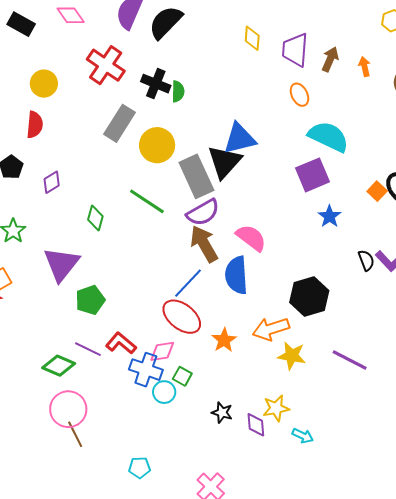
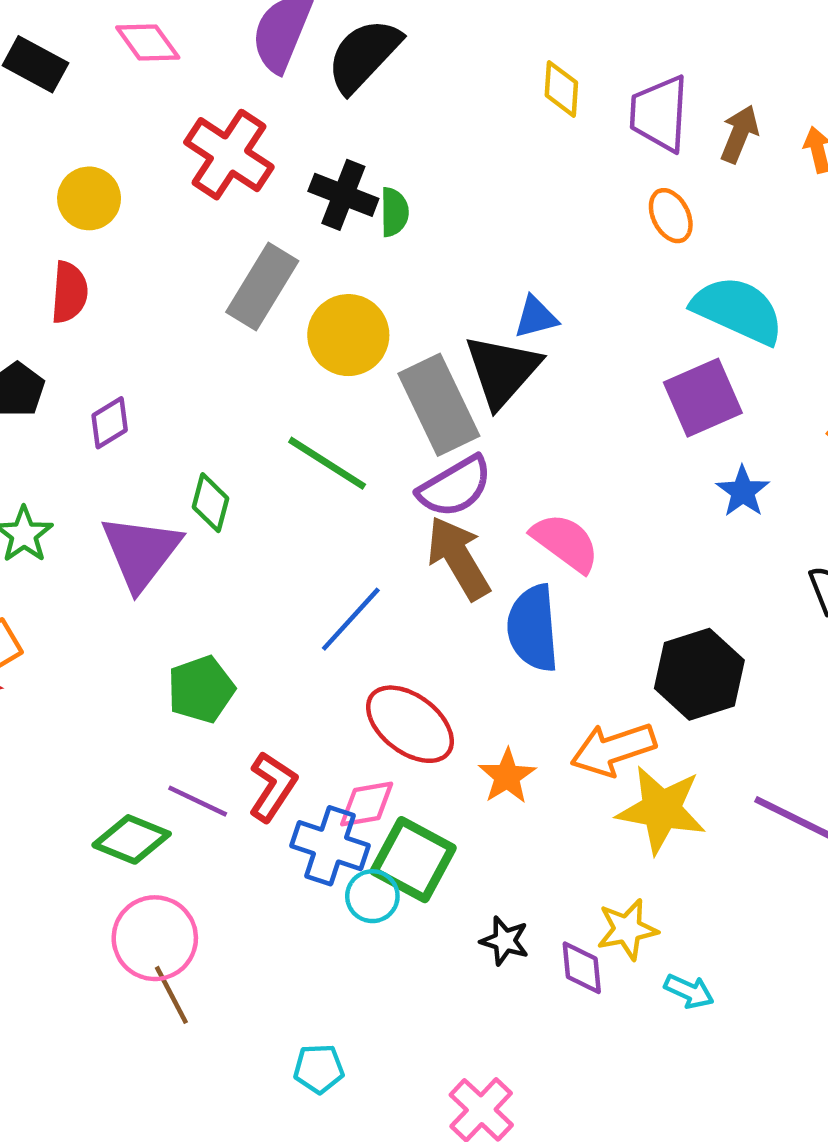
blue triangle: (240, 138) -> (536, 317), size x0.6
purple triangle: (61, 264) -> (141, 552), moved
blue line: (188, 283) -> (351, 619), moved
red L-shape: (121, 343) -> (273, 787), turned 84
yellow star: (292, 356) -> (661, 810), size x1.4
green square: (182, 376) -> (413, 860), size x1.8

